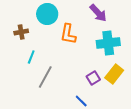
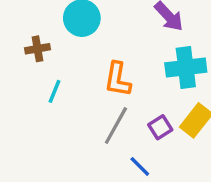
orange L-shape: (68, 34) -> (118, 79), moved
gray line: (45, 77) -> (116, 125), moved

